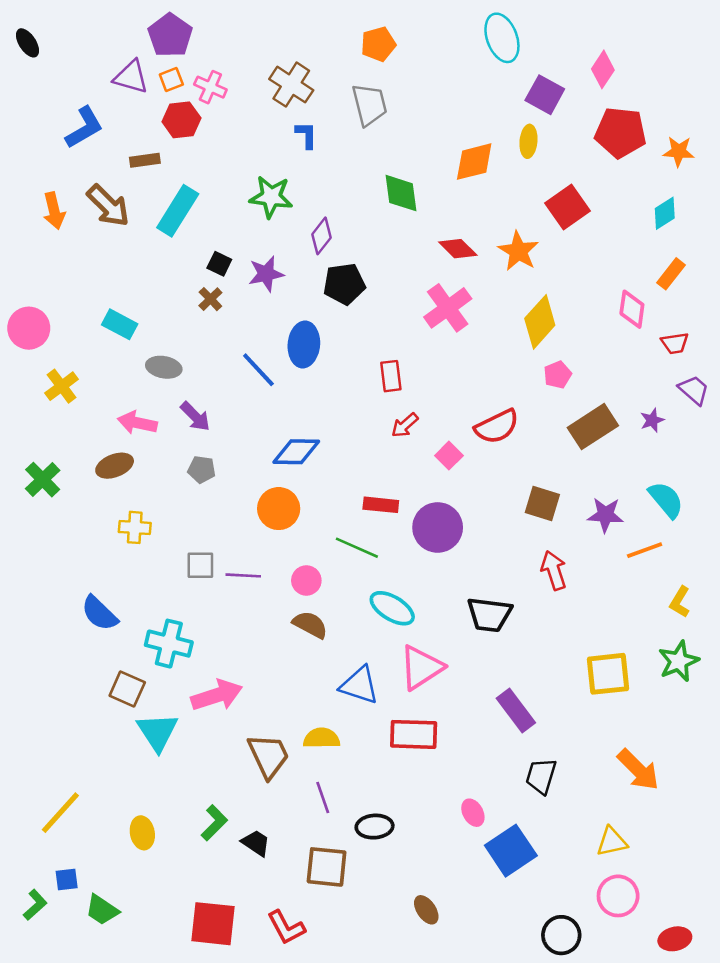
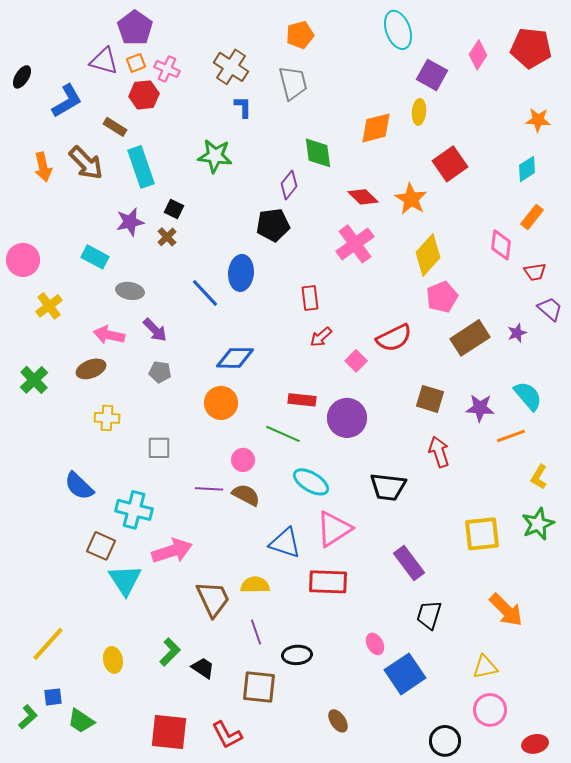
black ellipse: (27, 43) -> (22, 77), moved, turned 65
red pentagon: (621, 132) -> (531, 48), moved
brown rectangle: (145, 160) -> (115, 127), turned 40
cyan rectangle: (178, 211) -> (141, 167), turned -51
purple diamond: (322, 236) -> (289, 185), moved
purple star: (266, 274) -> (130, 222), moved
pink pentagon: (557, 375) -> (442, 297), size x1.4
purple line: (243, 575) -> (209, 489), moved

